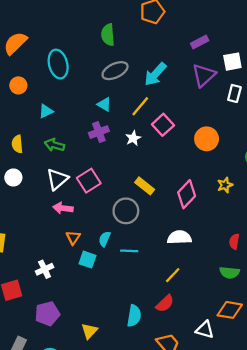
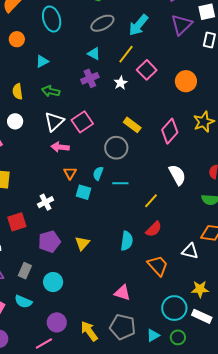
yellow star: (225, 185) -> (204, 122), size x1.5
white semicircle: (179, 237) -> (177, 175), moved, turned 65
yellow line: (173, 275) -> (151, 201), moved
yellow triangle: (89, 331) -> (82, 243), moved

